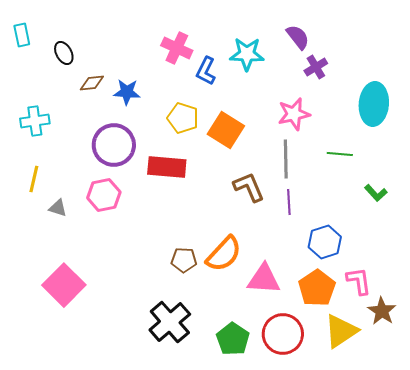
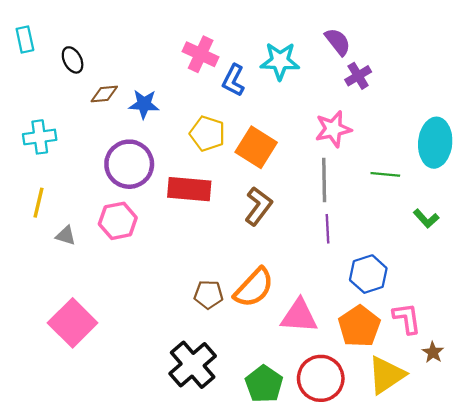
cyan ellipse: (374, 104) -> (435, 143), moved
brown L-shape: (249, 187) -> (258, 206), moved, turned 60
brown star: (382, 311) -> (433, 352), size x0.7

